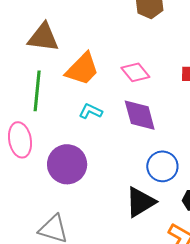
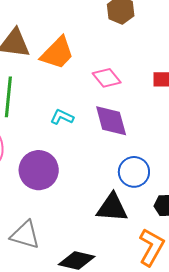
orange trapezoid: (82, 69) -> (57, 53), moved
black triangle: (140, 202) -> (112, 208), turned 36

